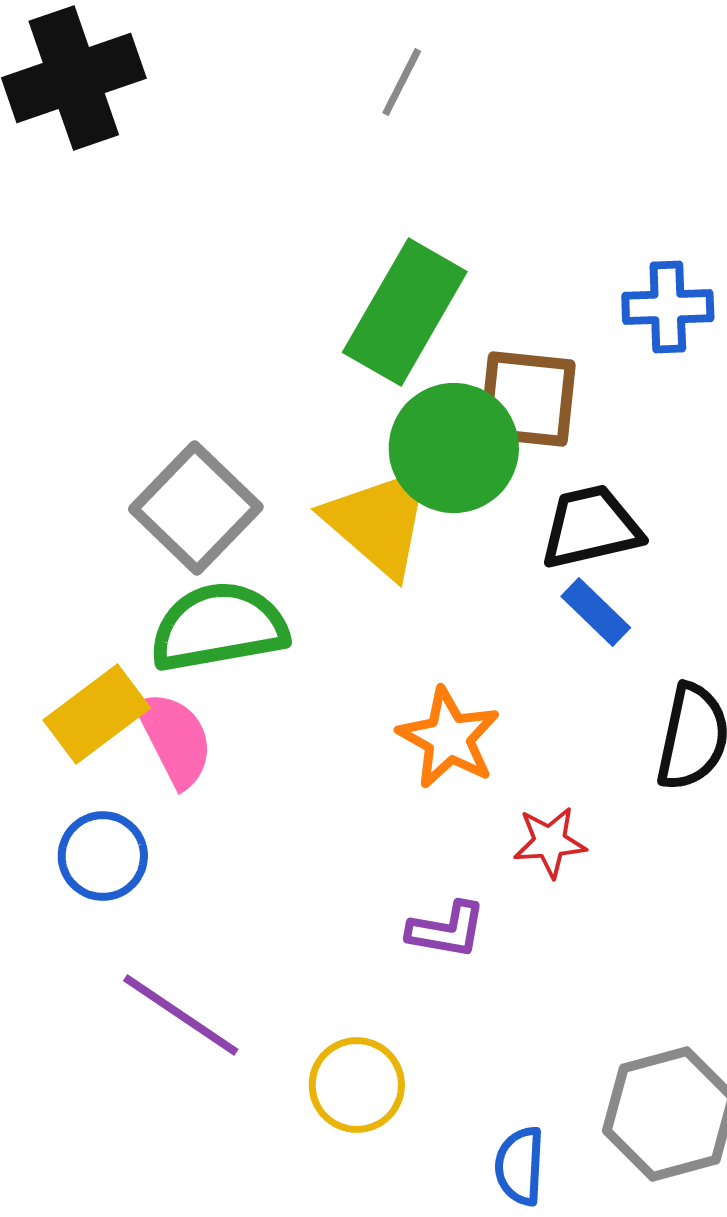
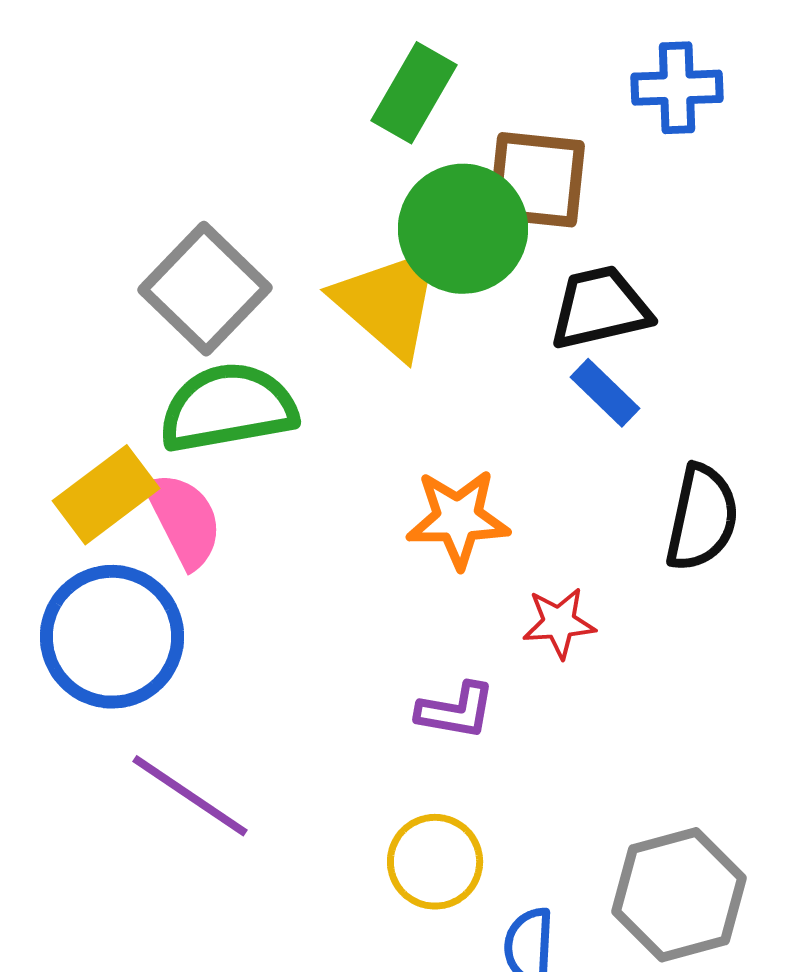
green rectangle: (405, 312) -> (414, 93), size x0.7
orange star: (449, 738) -> (458, 519), turned -30
blue circle: (103, 856) -> (112, 637), size x1.6
yellow circle: (357, 1085) -> (435, 862), moved

